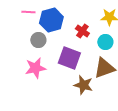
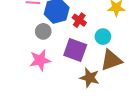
red cross: (82, 31) -> (79, 20), moved
cyan circle: (105, 42) -> (103, 37), moved

